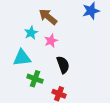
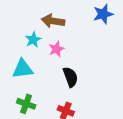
brown arrow: (48, 17) -> (53, 21), turned -30
green cross: (35, 79) -> (26, 104), moved

